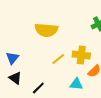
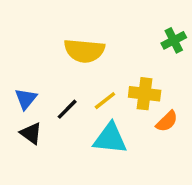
cyan triangle: (76, 84) -> (110, 138), moved, size x1.5
black line: (38, 88) -> (67, 109), moved

